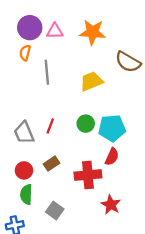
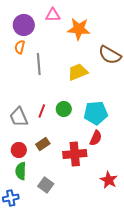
pink triangle: (55, 31) -> (53, 15), moved
green circle: (86, 124) -> (64, 109), moved
red star: (111, 205) -> (109, 180), moved

